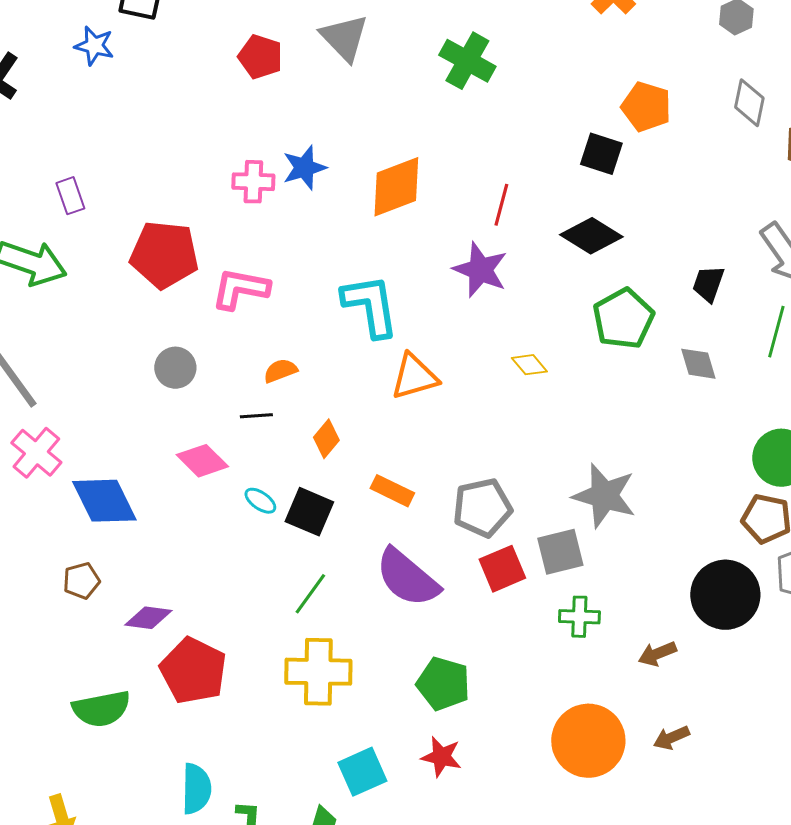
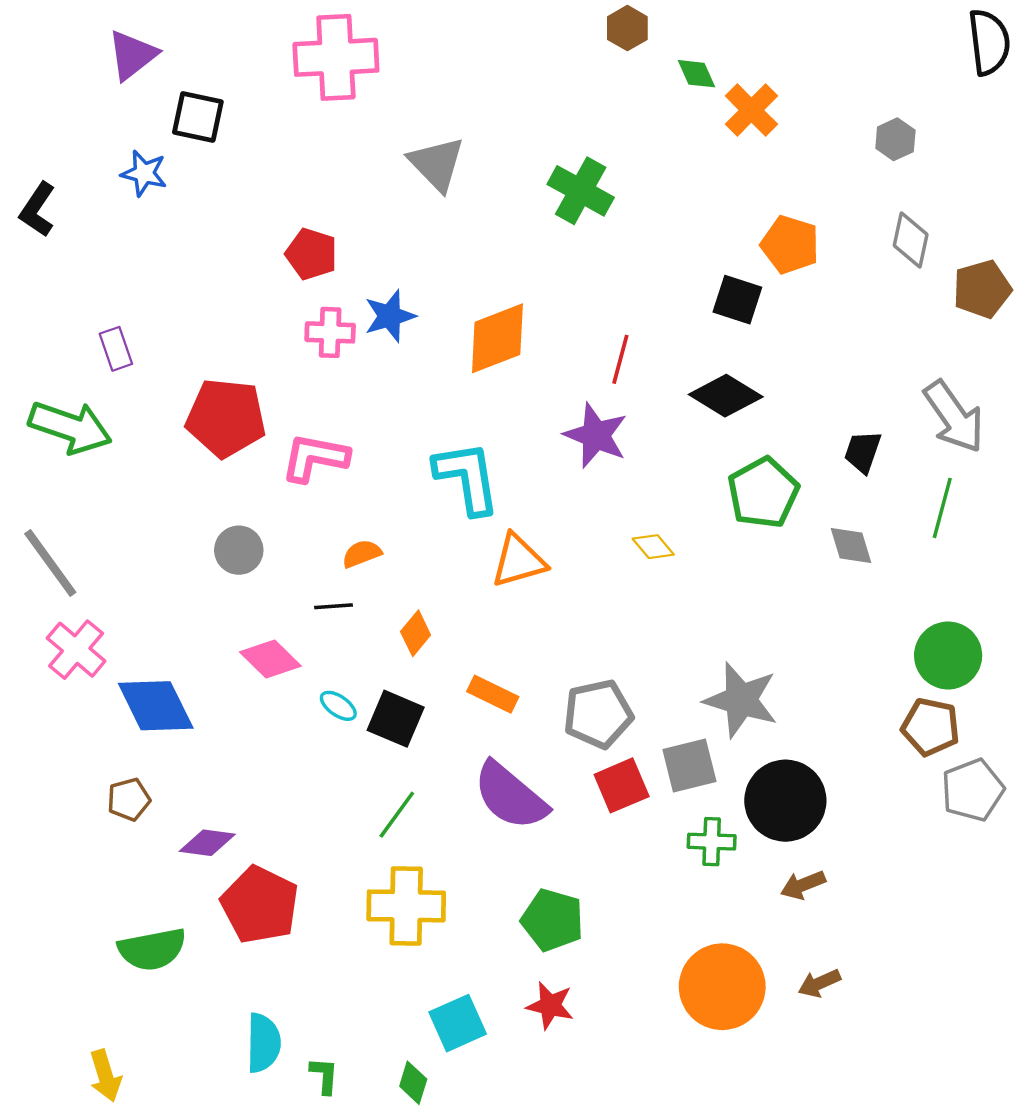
red pentagon: (260, 57) -> (311, 254), moved
black circle: (725, 595) -> (785, 801), moved

